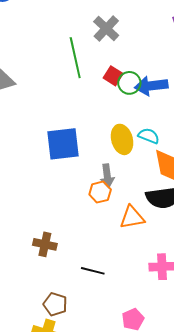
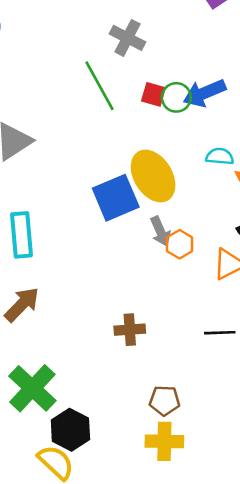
yellow ellipse: (122, 139) -> (153, 176), moved, size x1.4
gray arrow: (107, 176) -> (160, 231), moved
black line: (93, 271) -> (220, 333), moved

